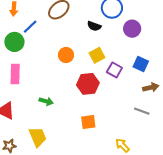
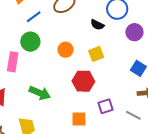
green circle: (14, 42) -> (30, 42), moved
purple square: (114, 70) -> (105, 106), moved, turned 35
green arrow: (46, 101) -> (40, 93), size x1.5

